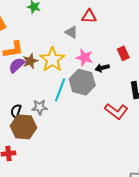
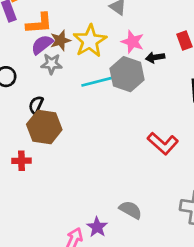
cyan line: (60, 90) -> (97, 82), turned 50
gray star: (40, 107) -> (52, 64), moved
red L-shape: (116, 111) -> (163, 143), moved

